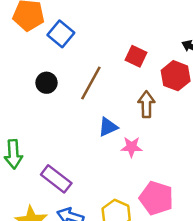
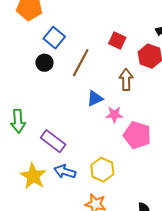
blue square: (61, 34) -> (54, 38), moved
pink pentagon: (156, 198) -> (137, 135), moved

